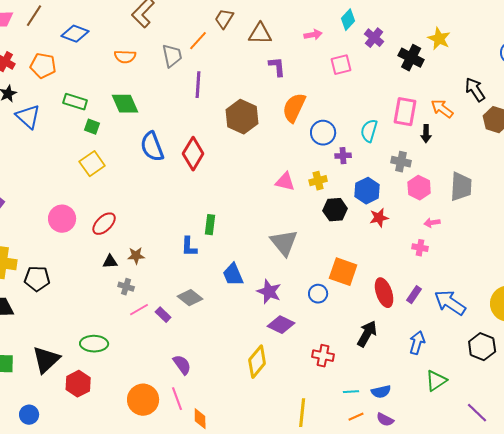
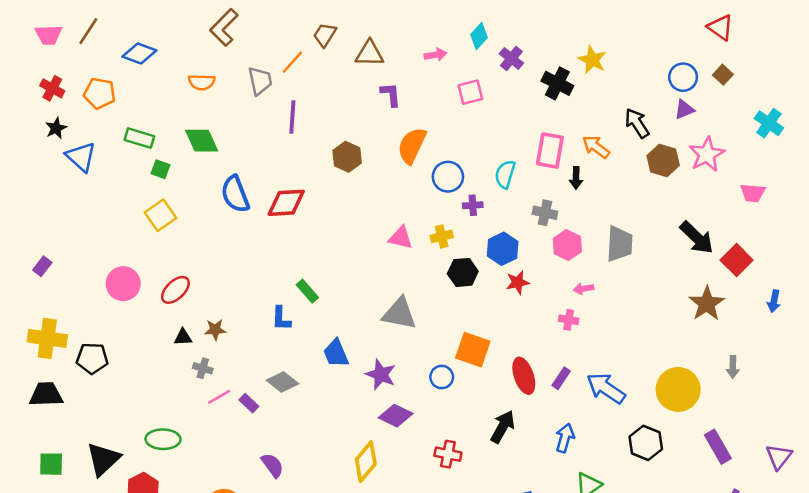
brown hexagon: (242, 117) -> (347, 157), size x0.7
red diamond: (193, 154) -> (286, 203), turned 56
green rectangle: (210, 225) -> (307, 291), turned -48
gray triangle: (284, 243) -> (399, 314), turned -40

